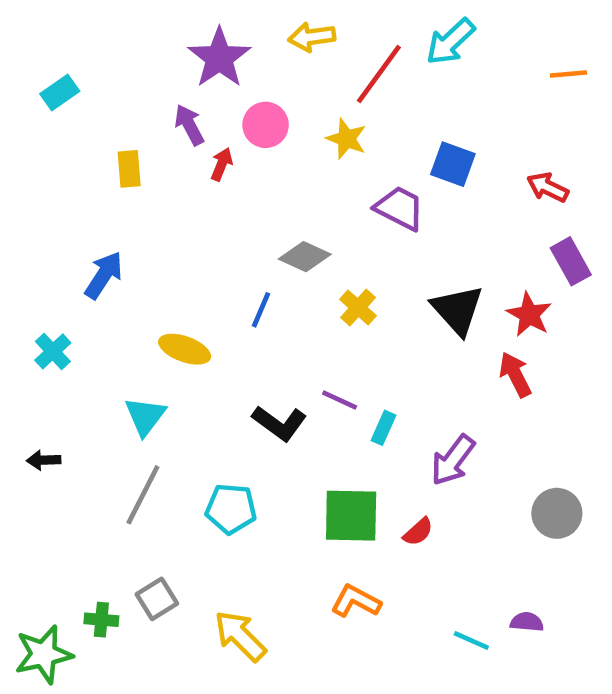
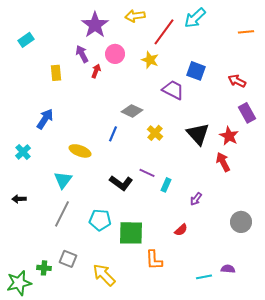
purple arrow: (453, 460) -> (196, 199), size x0.6
green square: (351, 516) -> (131, 233), moved
gray square: (157, 599) -> (68, 259), turned -36
orange L-shape: (356, 601) -> (154, 260), turned -120
cyan line: (471, 640) -> (204, 277), turned -35

